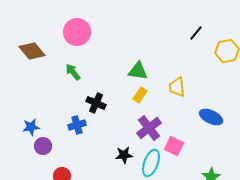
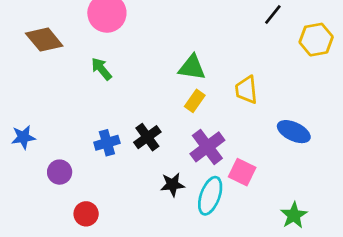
black cross: (96, 103) -> (147, 137), moved, turned 30
blue star: (31, 127) -> (23, 137), moved

